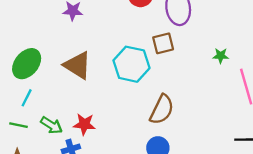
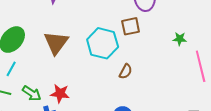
brown triangle: (78, 65) -> (56, 43), turned 32
brown semicircle: (162, 110) -> (126, 71), moved, size x0.6

